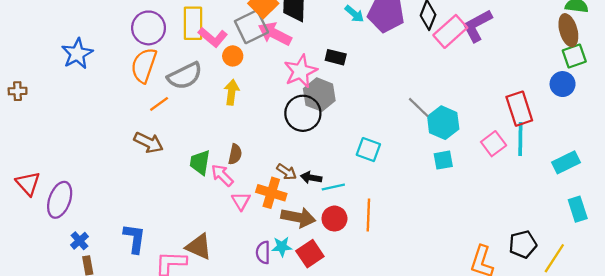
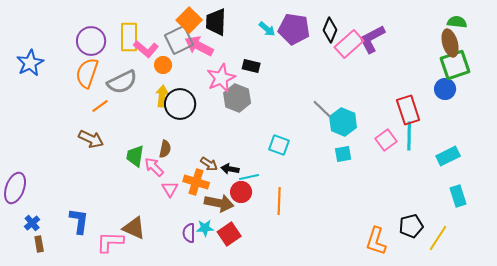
green square: (574, 56) -> (455, 65), size x1.4
black circle: (303, 113) -> (180, 104), moved
red circle: (334, 219) -> (241, 192), moved

